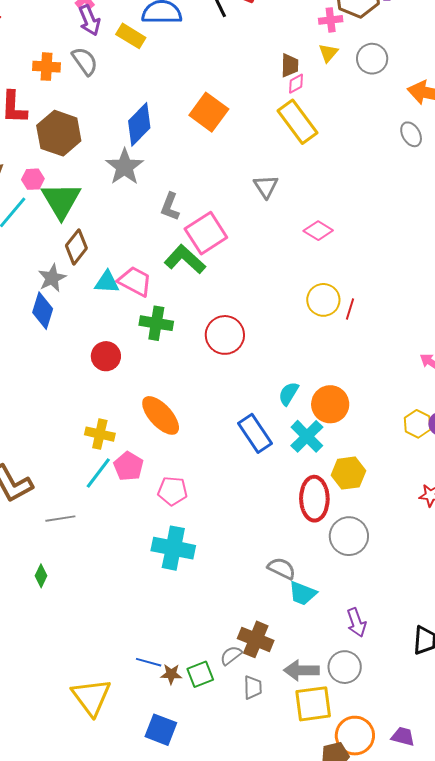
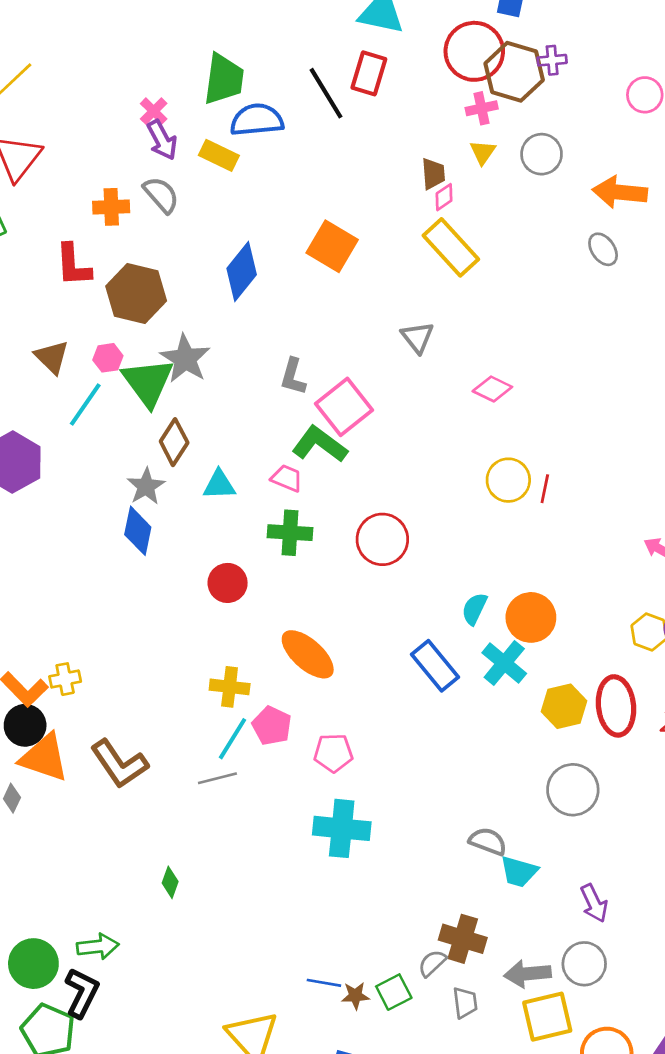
gray star: (125, 167) -> (185, 359), moved
pink trapezoid: (135, 281) -> (287, 478), moved, size x0.7
red ellipse: (314, 499) -> (616, 706), moved
gray line: (60, 519) -> (217, 778), moved

